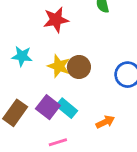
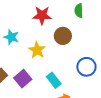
brown circle: (79, 67) -> (63, 36), moved
cyan rectangle: (67, 108) -> (54, 80), moved

